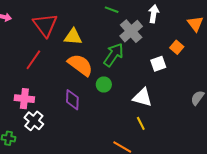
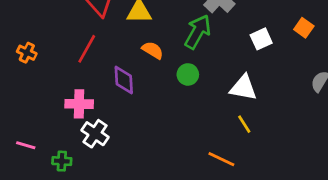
orange square: (177, 47) -> (304, 28), moved
orange semicircle: (80, 65) -> (153, 50), size x0.6
purple diamond: (72, 100) -> (124, 80), moved

